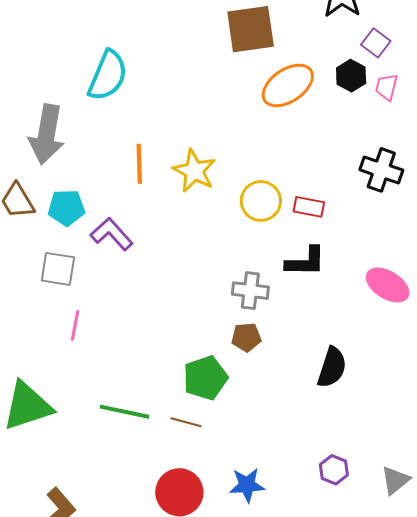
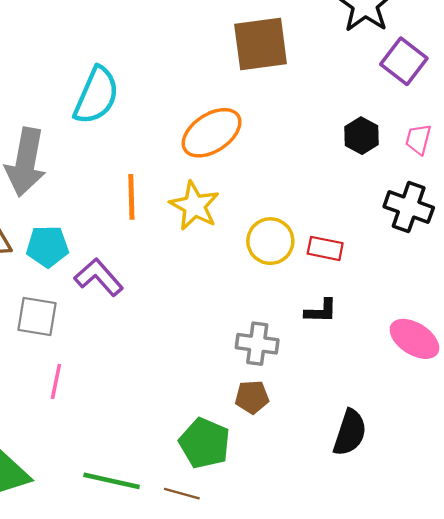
purple square: (376, 43) -> (404, 61), size x1.4
black hexagon: (351, 76) -> (361, 136), moved
orange ellipse: (288, 85) -> (212, 133), moved
pink trapezoid: (386, 87) -> (418, 139), moved
black L-shape: (306, 262) -> (321, 311), size x0.7
green pentagon: (205, 378) -> (205, 443), turned -30

